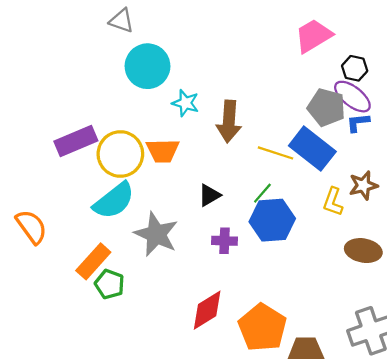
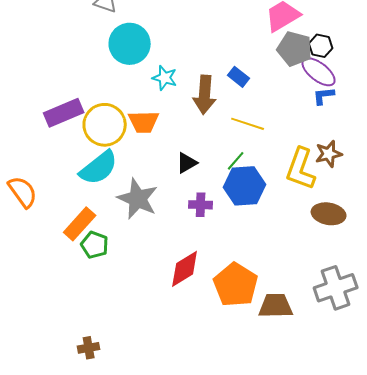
gray pentagon: (326, 107) -> (295, 49), moved
blue rectangle: (312, 149) -> (239, 77), moved, size x0.5
yellow L-shape: (333, 202) -> (301, 169), size x1.6

